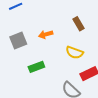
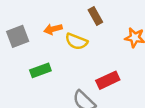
yellow semicircle: (75, 52) -> (76, 41), moved

